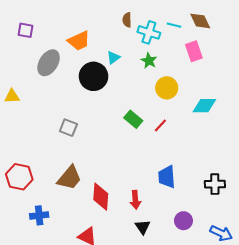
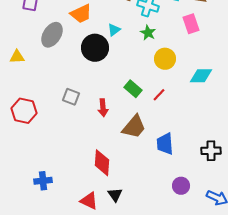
yellow triangle: (12, 96) -> (17, 57), moved
red hexagon: (19, 177) -> (24, 111), moved
brown trapezoid: (69, 178) -> (134, 127), moved
red arrow: (135, 200) -> (103, 108), moved
black triangle: (143, 227) -> (115, 195), moved

